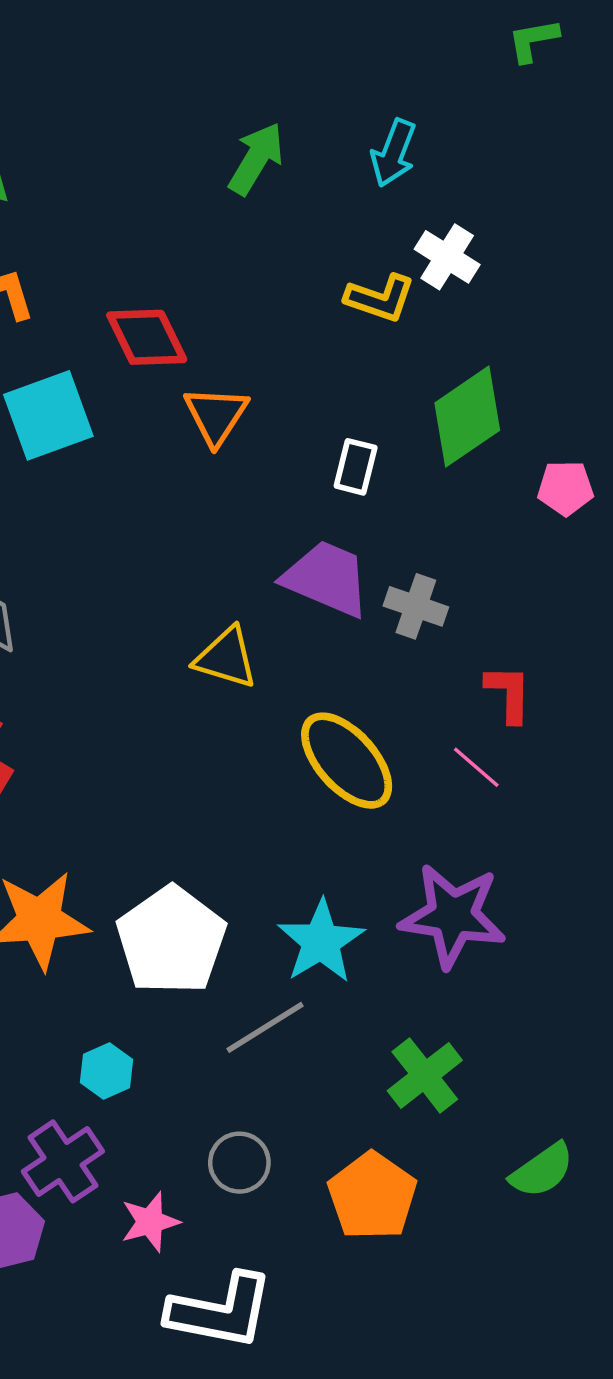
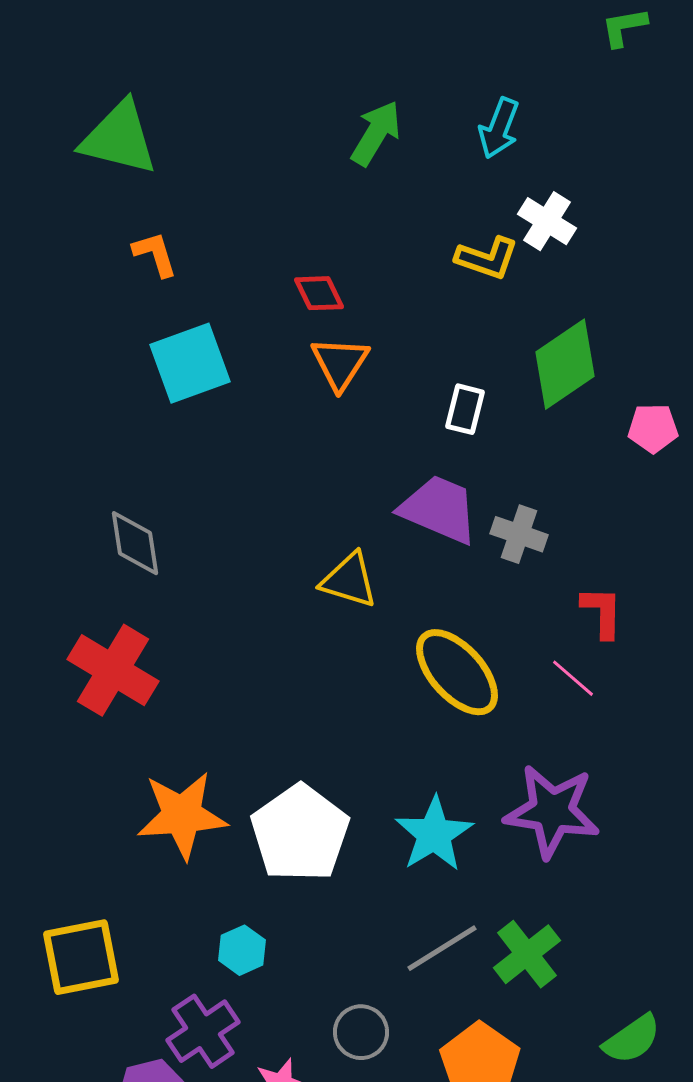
red diamond: (147, 337) -> (319, 293), moved, size x0.7
gray line: (265, 1027) -> (442, 948), moved

